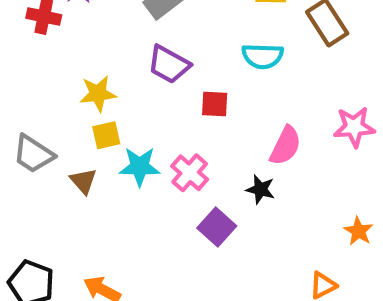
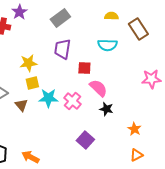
purple trapezoid: (169, 64) -> (62, 49), turned 70
pink semicircle: (285, 146) -> (98, 88), moved, turned -72
purple square: (217, 227) -> (85, 140), moved
orange star: (358, 231) -> (134, 129), moved

